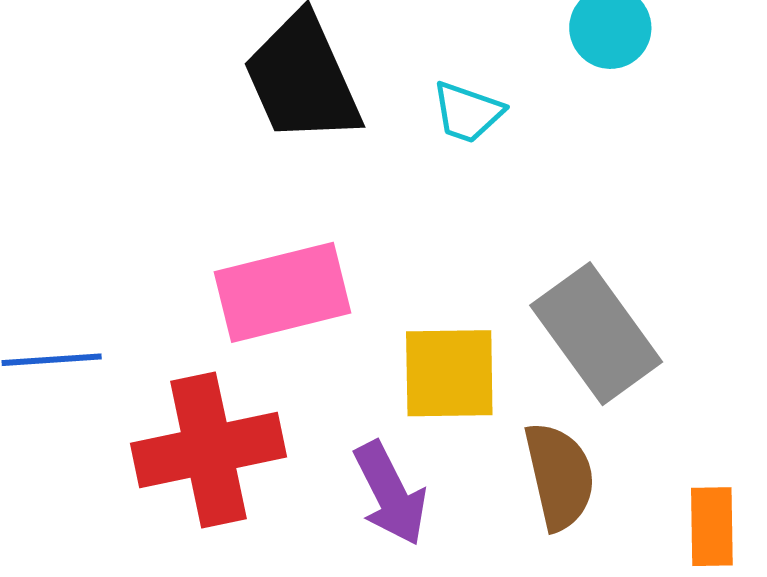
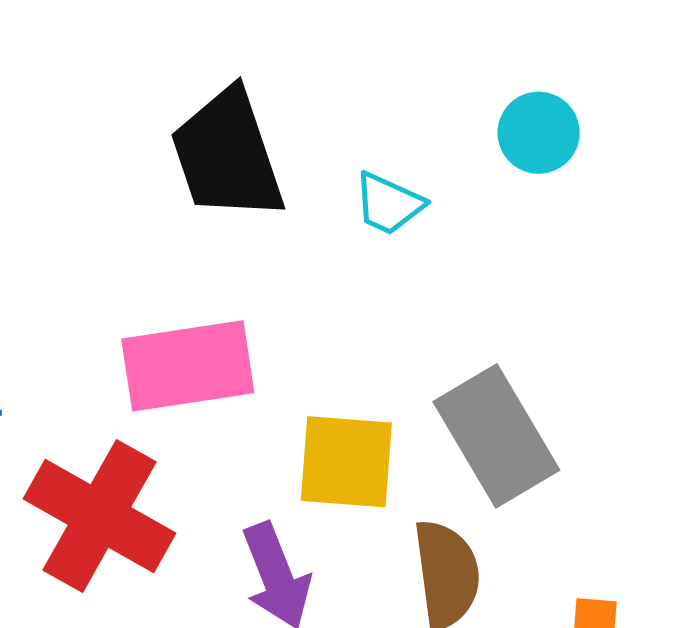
red cross: (209, 450) -> (100, 516), turned 36

